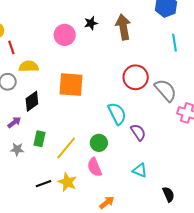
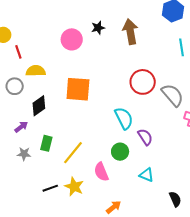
green circle: (99, 143) -> (120, 152), moved

